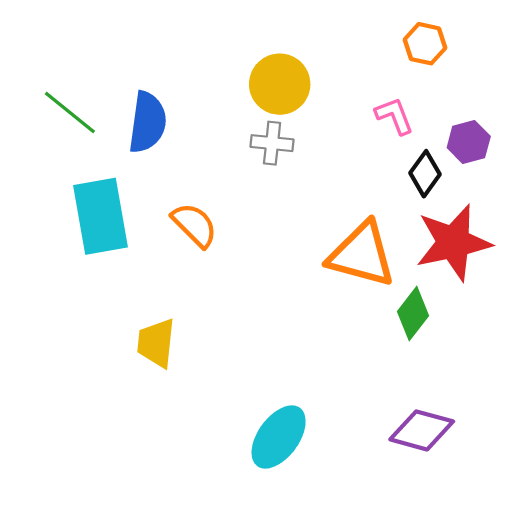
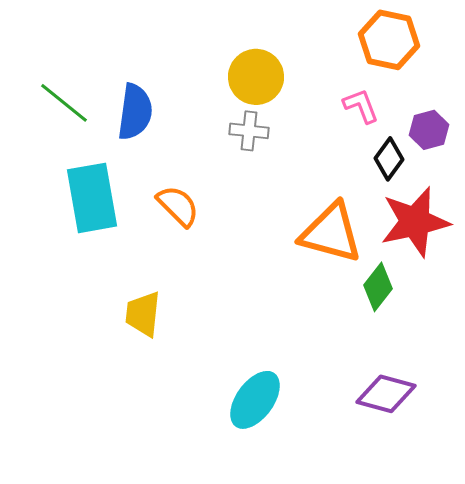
orange hexagon: (425, 44) -> (389, 40), size x1.5

